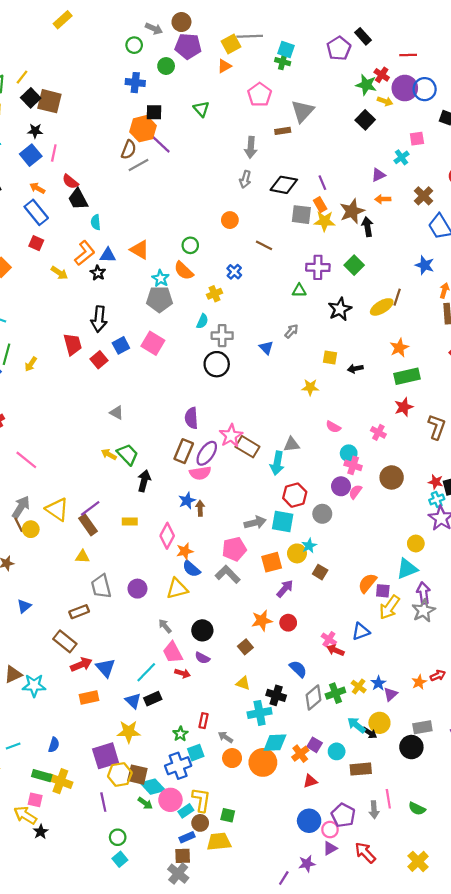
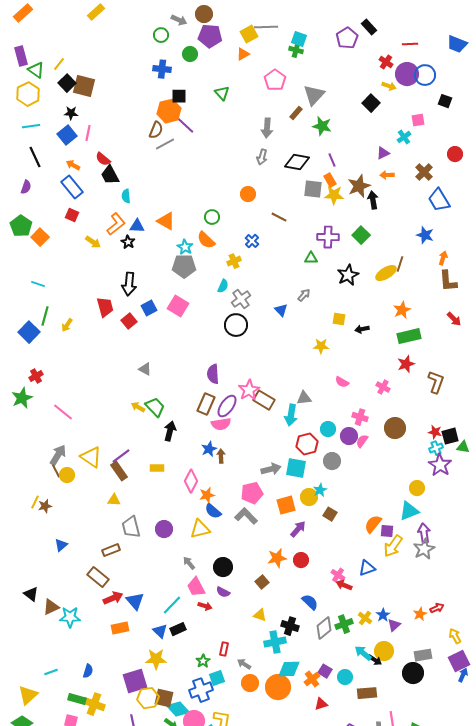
green star: (366, 85) -> (322, 126), moved
brown rectangle: (283, 131) -> (296, 113), turned -40
gray cross: (222, 336) -> (241, 299), turned -36
cyan circle: (349, 453) -> (328, 429), moved

